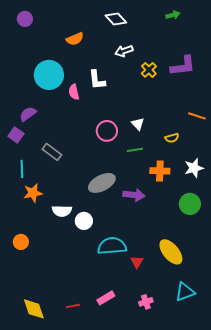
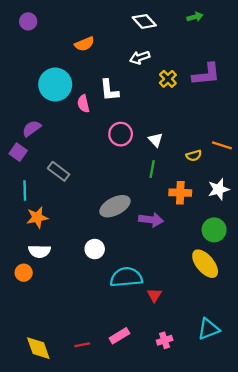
white diamond: (116, 19) -> (144, 21), moved
orange line: (197, 116) -> (222, 145), moved
pink circle: (107, 131) -> (121, 134), moved
green line: (135, 150) -> (152, 169), turned -70
white semicircle: (62, 211) -> (39, 251), moved
yellow ellipse: (171, 252) -> (205, 264), moved

